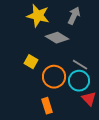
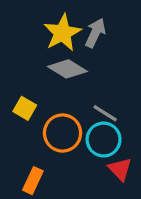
yellow star: (38, 16) -> (63, 33), moved, turned 30
orange rectangle: (47, 106) -> (33, 181), moved, turned 42

